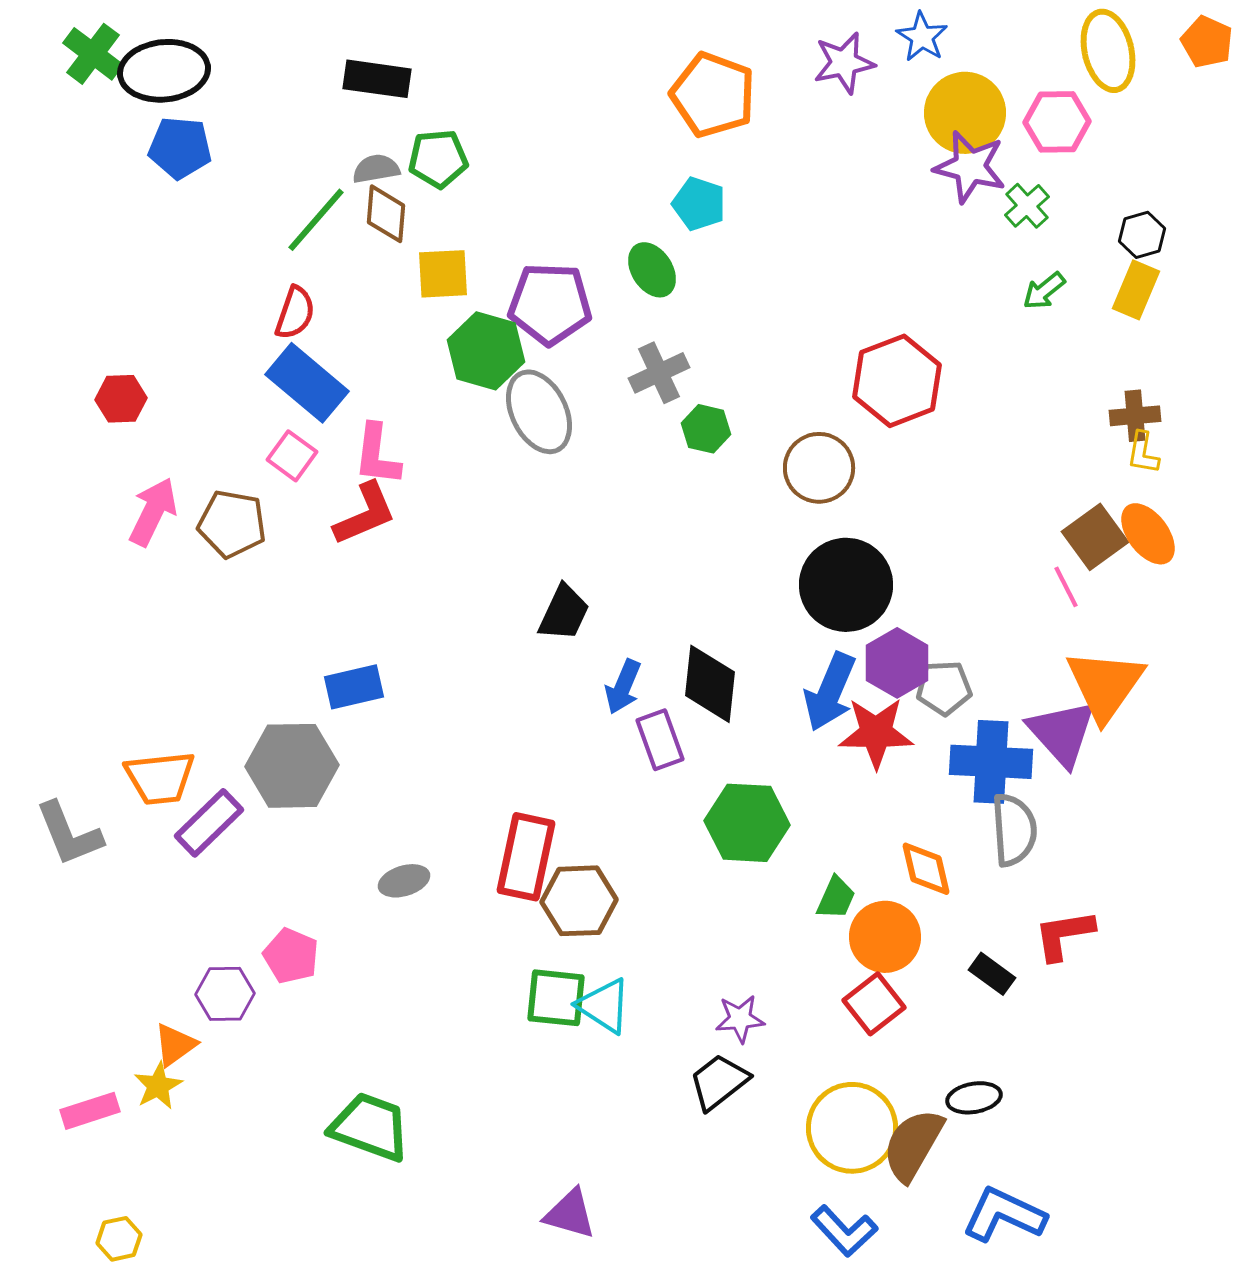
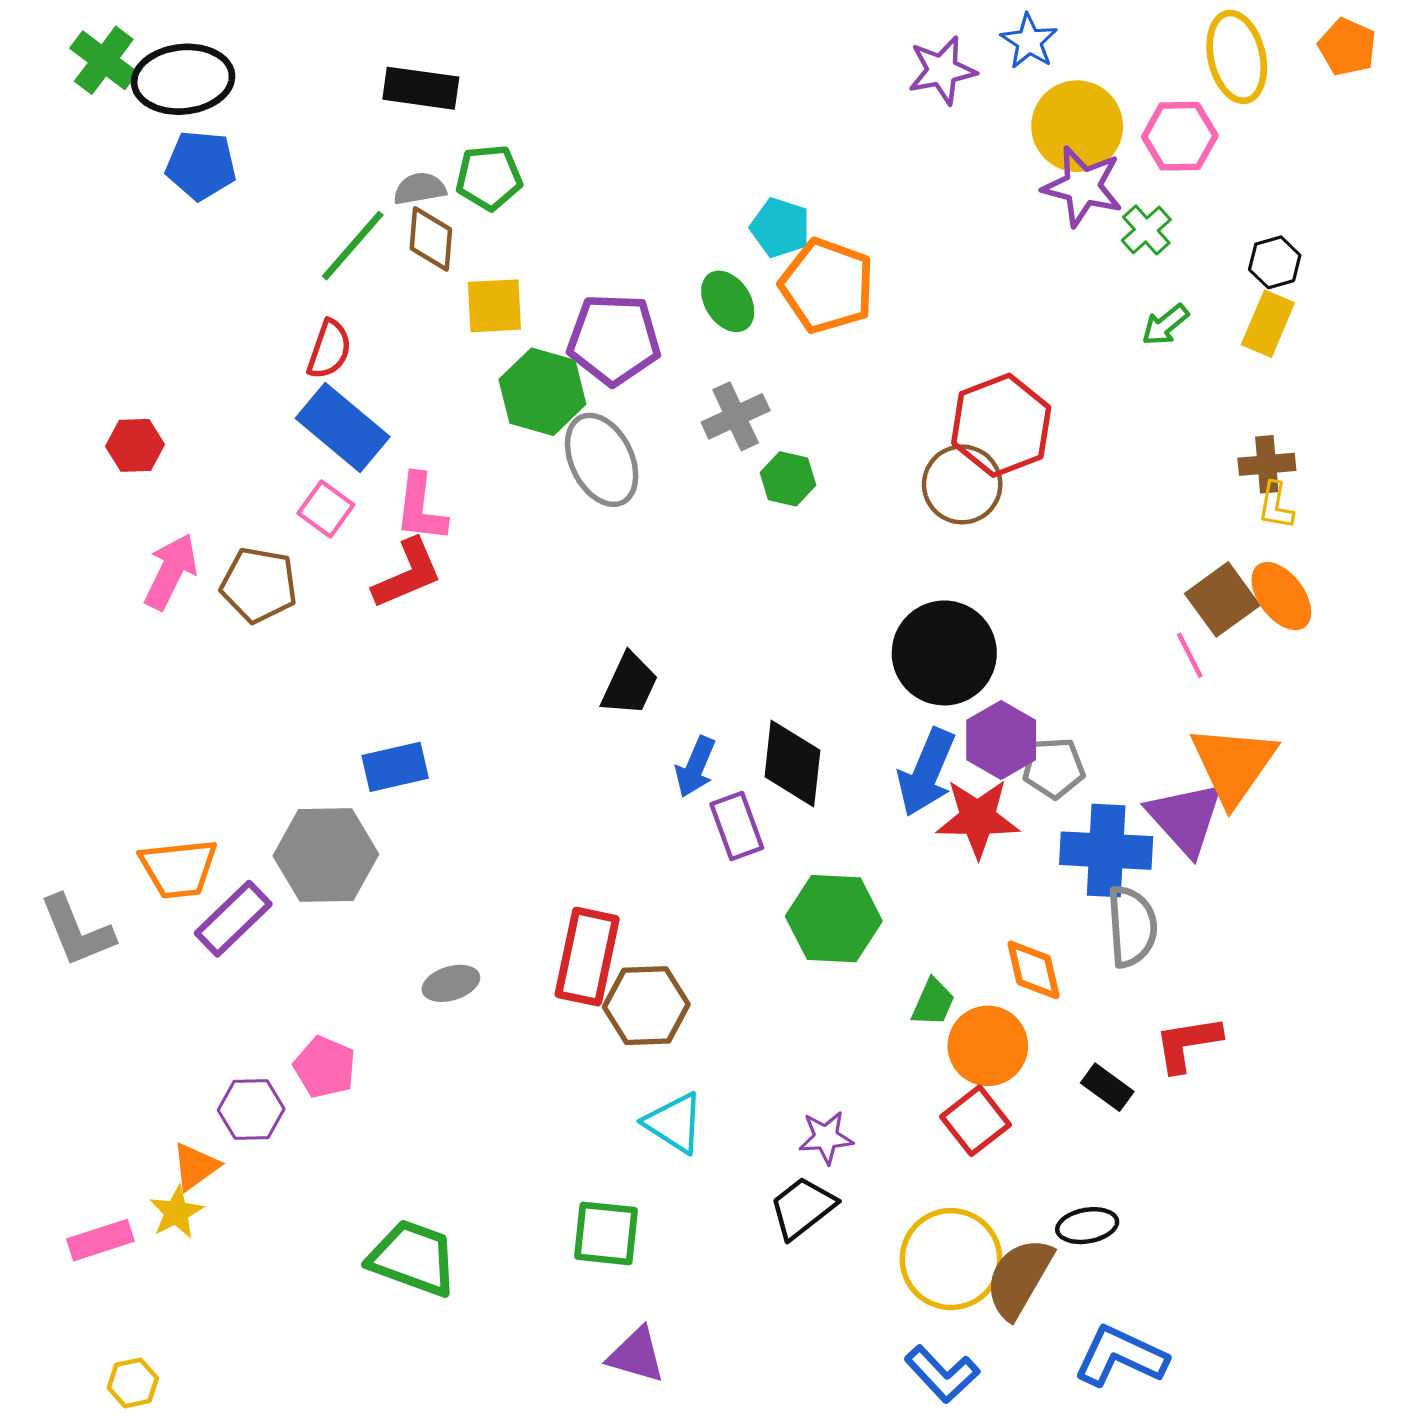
orange pentagon: (713, 95) -> (827, 286), moved
brown circle: (819, 468) -> (962, 484), moved
green square: (556, 998) -> (606, 1233), moved

